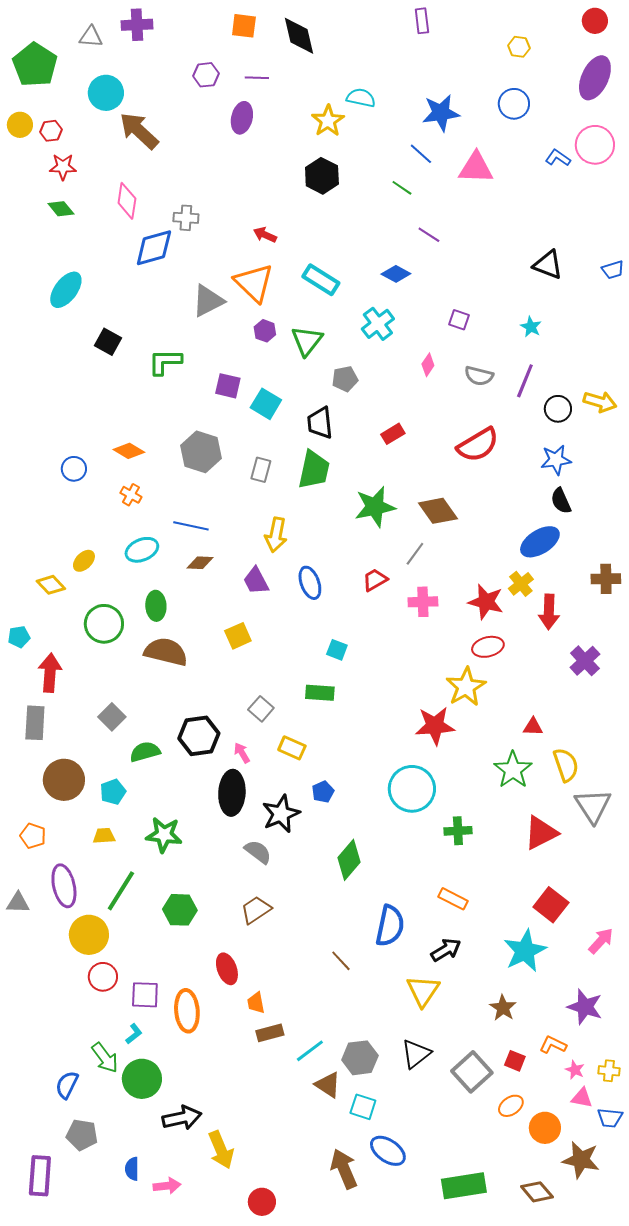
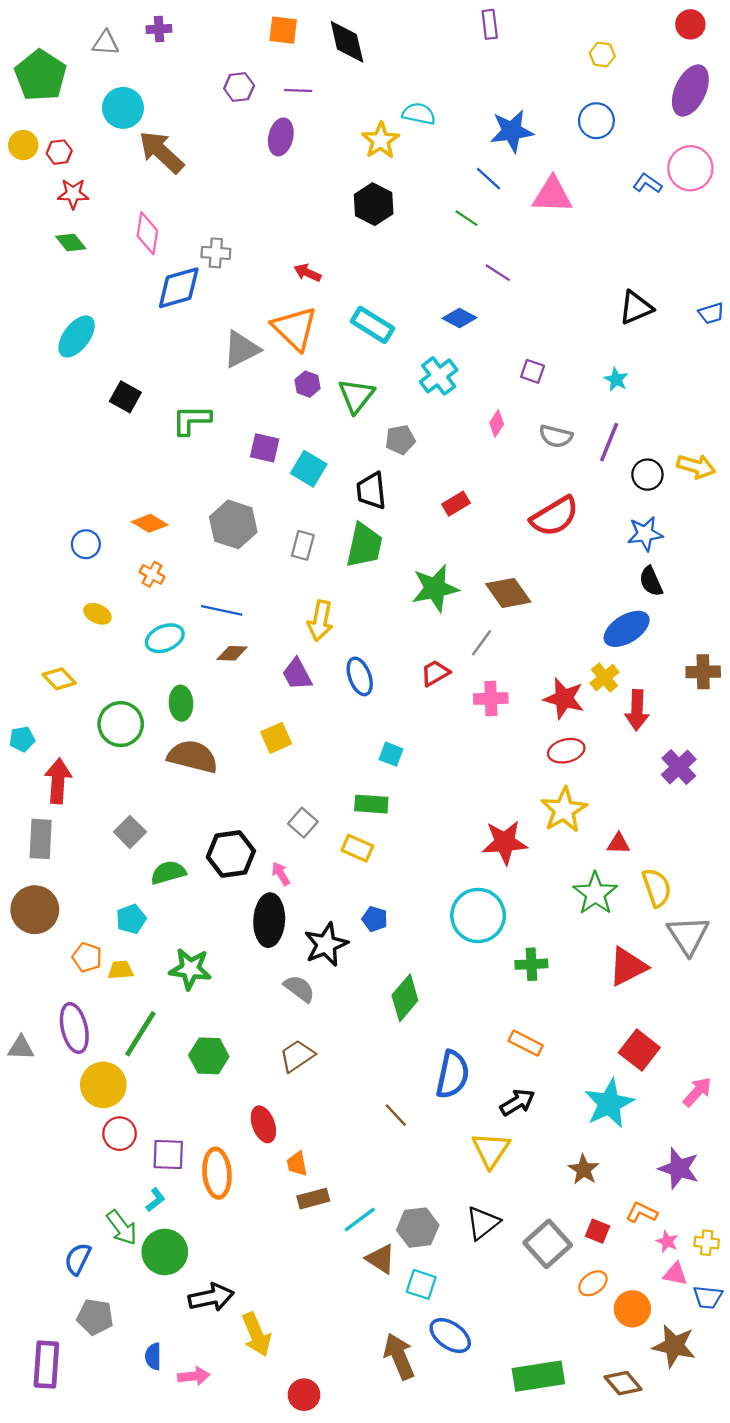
purple cross: (137, 25) -> (159, 29), size x0.7
black triangle: (548, 265) -> (636, 307), turned -44
yellow ellipse: (84, 561) -> (97, 614), moved, turned 70
yellow star: (466, 687) -> (564, 810), moved
yellow rectangle: (292, 748) -> (357, 848), moved
brown circle: (64, 780) -> (35, 910), moved
blue pentagon: (323, 792) -> (375, 919), turned -30
orange pentagon: (33, 836) -> (87, 957), moved

